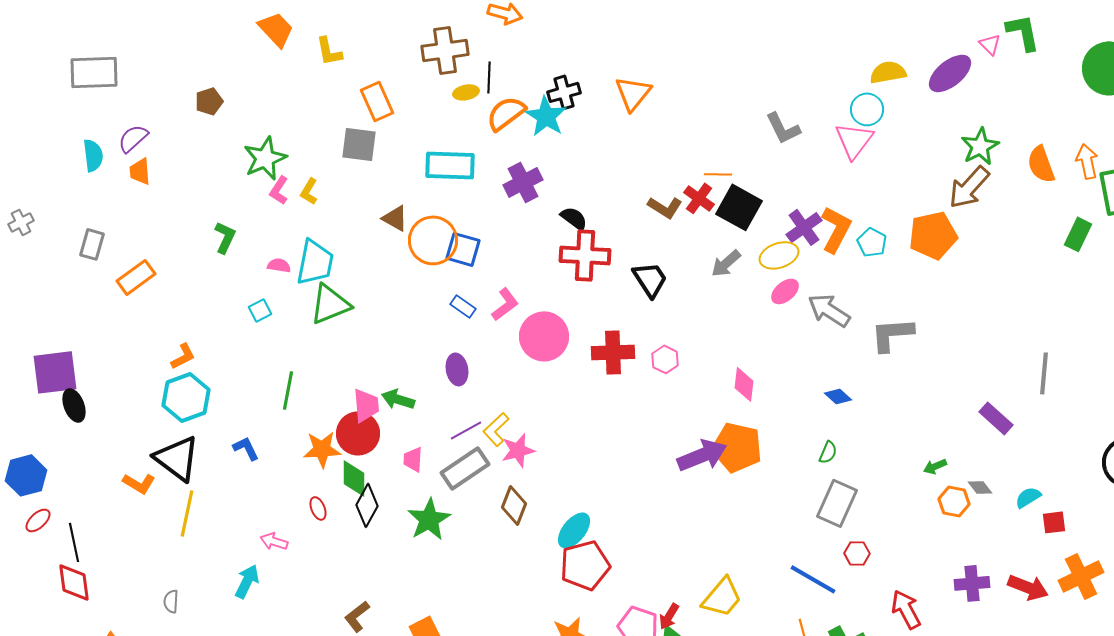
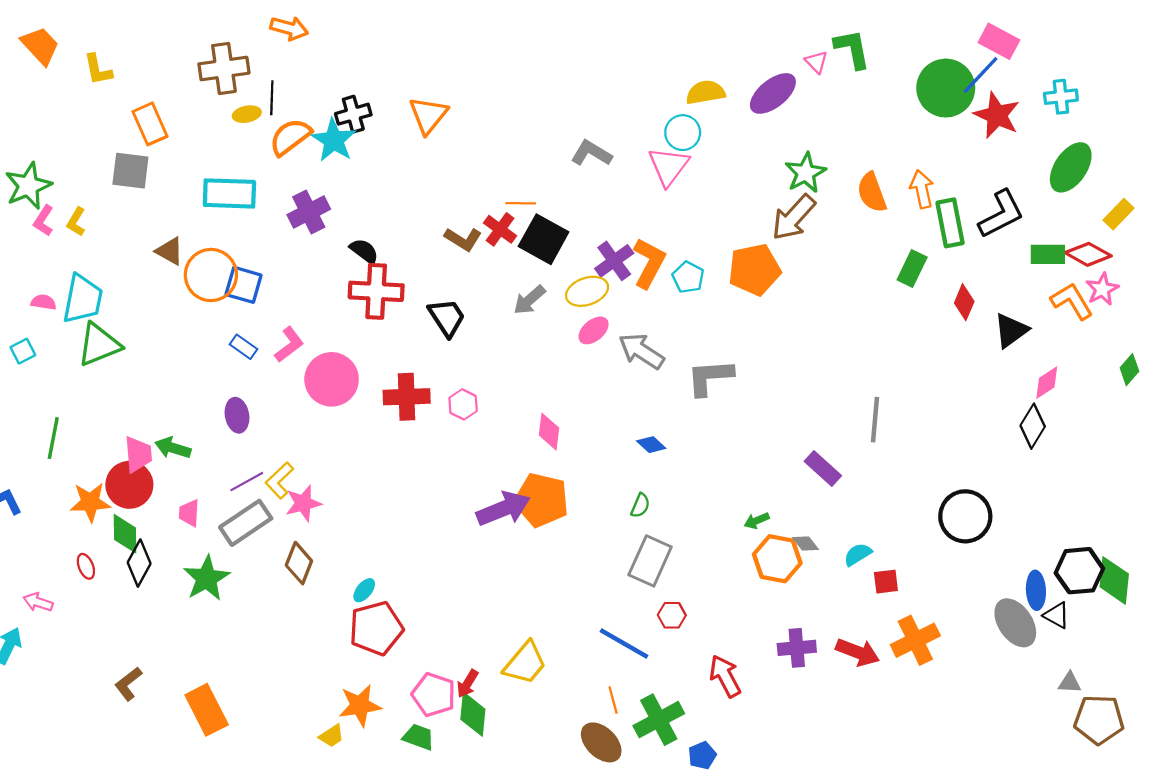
gray L-shape: (783, 128) -> (591, 153), turned 147
orange hexagon: (954, 501) -> (777, 559), size x1.4
cyan ellipse: (574, 530) -> (364, 590), size x0.6

